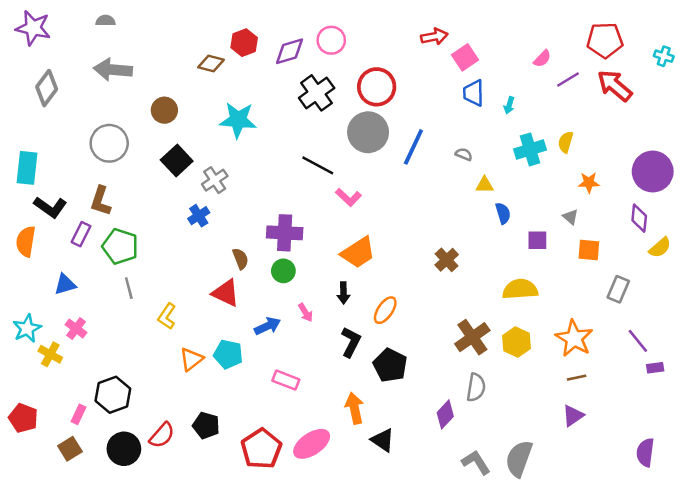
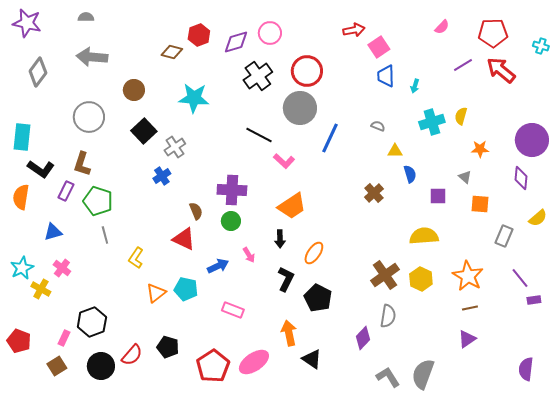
pink semicircle: (542, 59) -> (442, 27), moved
blue line: (413, 147) -> (330, 138), moved
yellow semicircle: (660, 248) -> (538, 218), moved
brown cross: (447, 260) -> (374, 193), moved

